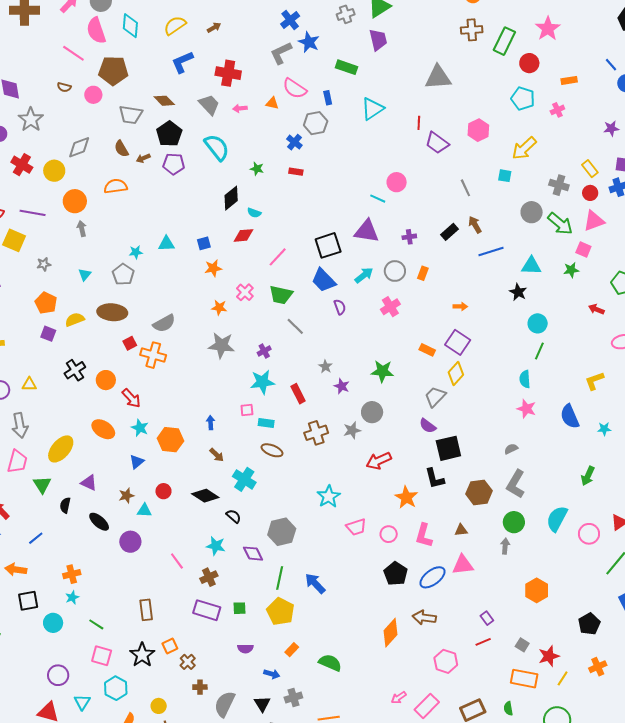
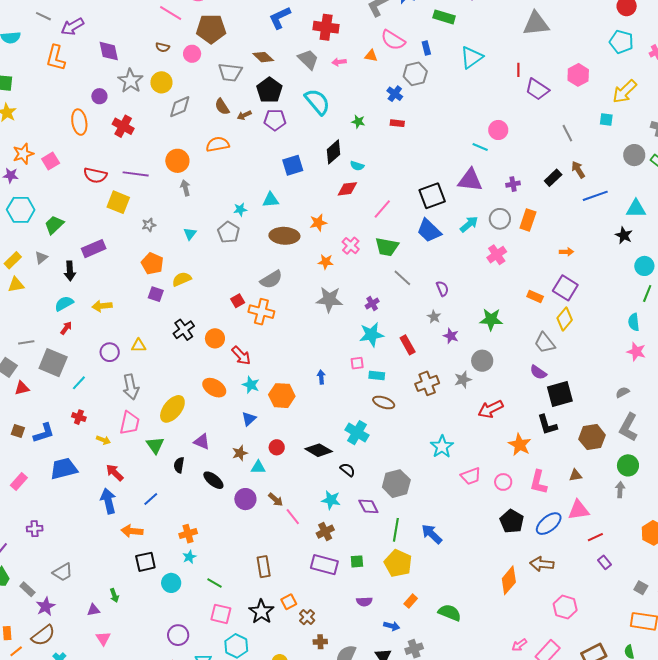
yellow circle: (54, 171) -> (161, 82), moved
blue square: (204, 243) -> (293, 165), moved, size x1.5
orange rectangle: (423, 273) -> (528, 220), size x1.5
purple semicircle: (340, 307) -> (442, 289), moved
brown ellipse: (112, 312) -> (284, 236), moved
gray trapezoid: (435, 397) -> (545, 343), turned -80
brown arrow: (217, 455) -> (276, 500), moved
red line: (483, 642) -> (595, 537), moved

